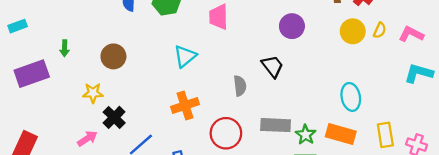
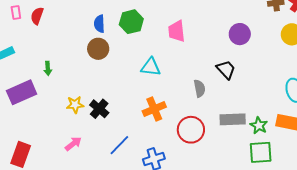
brown circle: (113, 56) -> (98, 49), moved
cyan triangle: (185, 56) -> (151, 67), turned 50
black cross: (114, 117) -> (99, 109), moved

